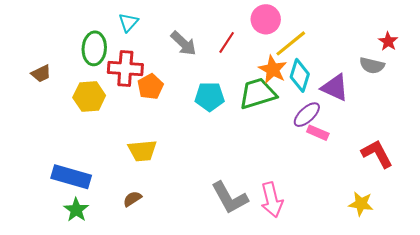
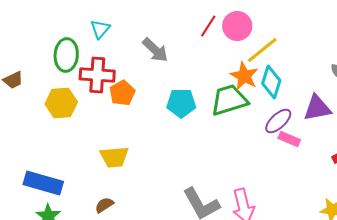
red line: (227, 42) -> (208, 26), moved
purple triangle: (335, 88) -> (317, 108), moved, turned -36

